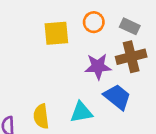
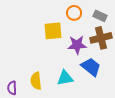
yellow square: (56, 33) -> (53, 31), moved

